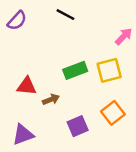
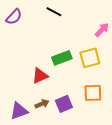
red triangle: (27, 86) -> (40, 76), moved, turned -30
brown arrow: (51, 99) -> (42, 104), moved
orange square: (113, 113) -> (93, 93), turned 36

